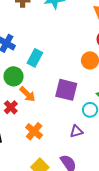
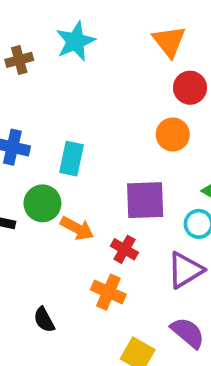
red cross: (11, 107) -> (124, 249), moved
purple triangle: (76, 131) -> (185, 270), size x1.5

